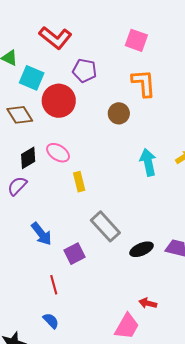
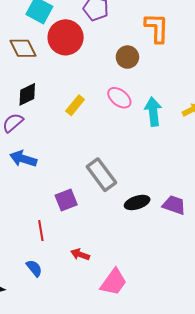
pink ellipse: (58, 153) -> (119, 98), moved
yellow rectangle: (79, 182) -> (75, 105), moved, turned 48
blue arrow: (41, 234) -> (23, 159), moved, turned 140
red arrow: (148, 303) -> (80, 254), moved

